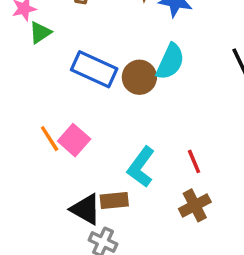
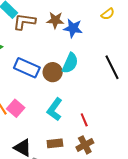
cyan L-shape: (141, 167) -> (55, 109), moved
brown rectangle: (114, 200) -> (55, 143), moved

